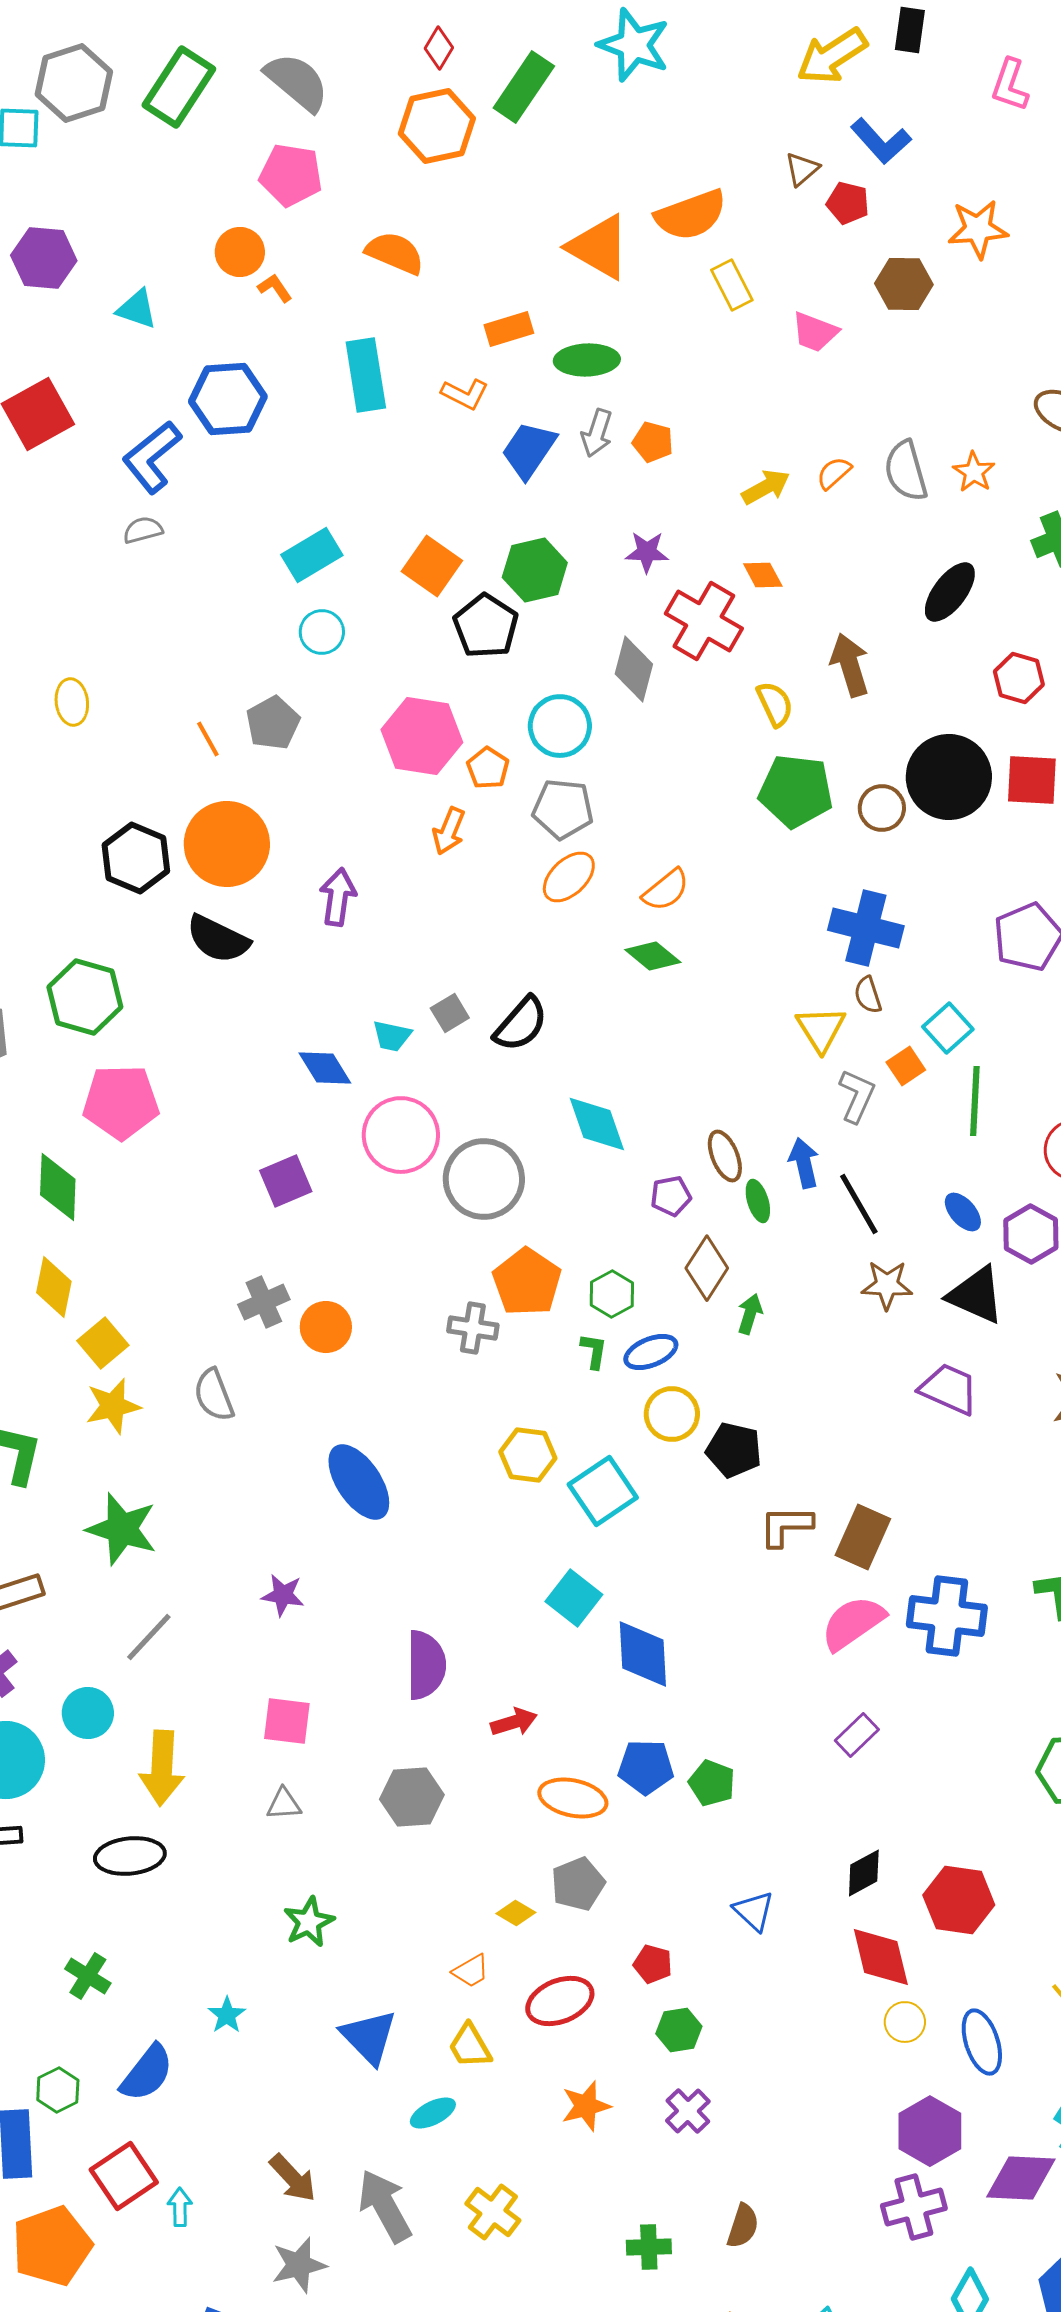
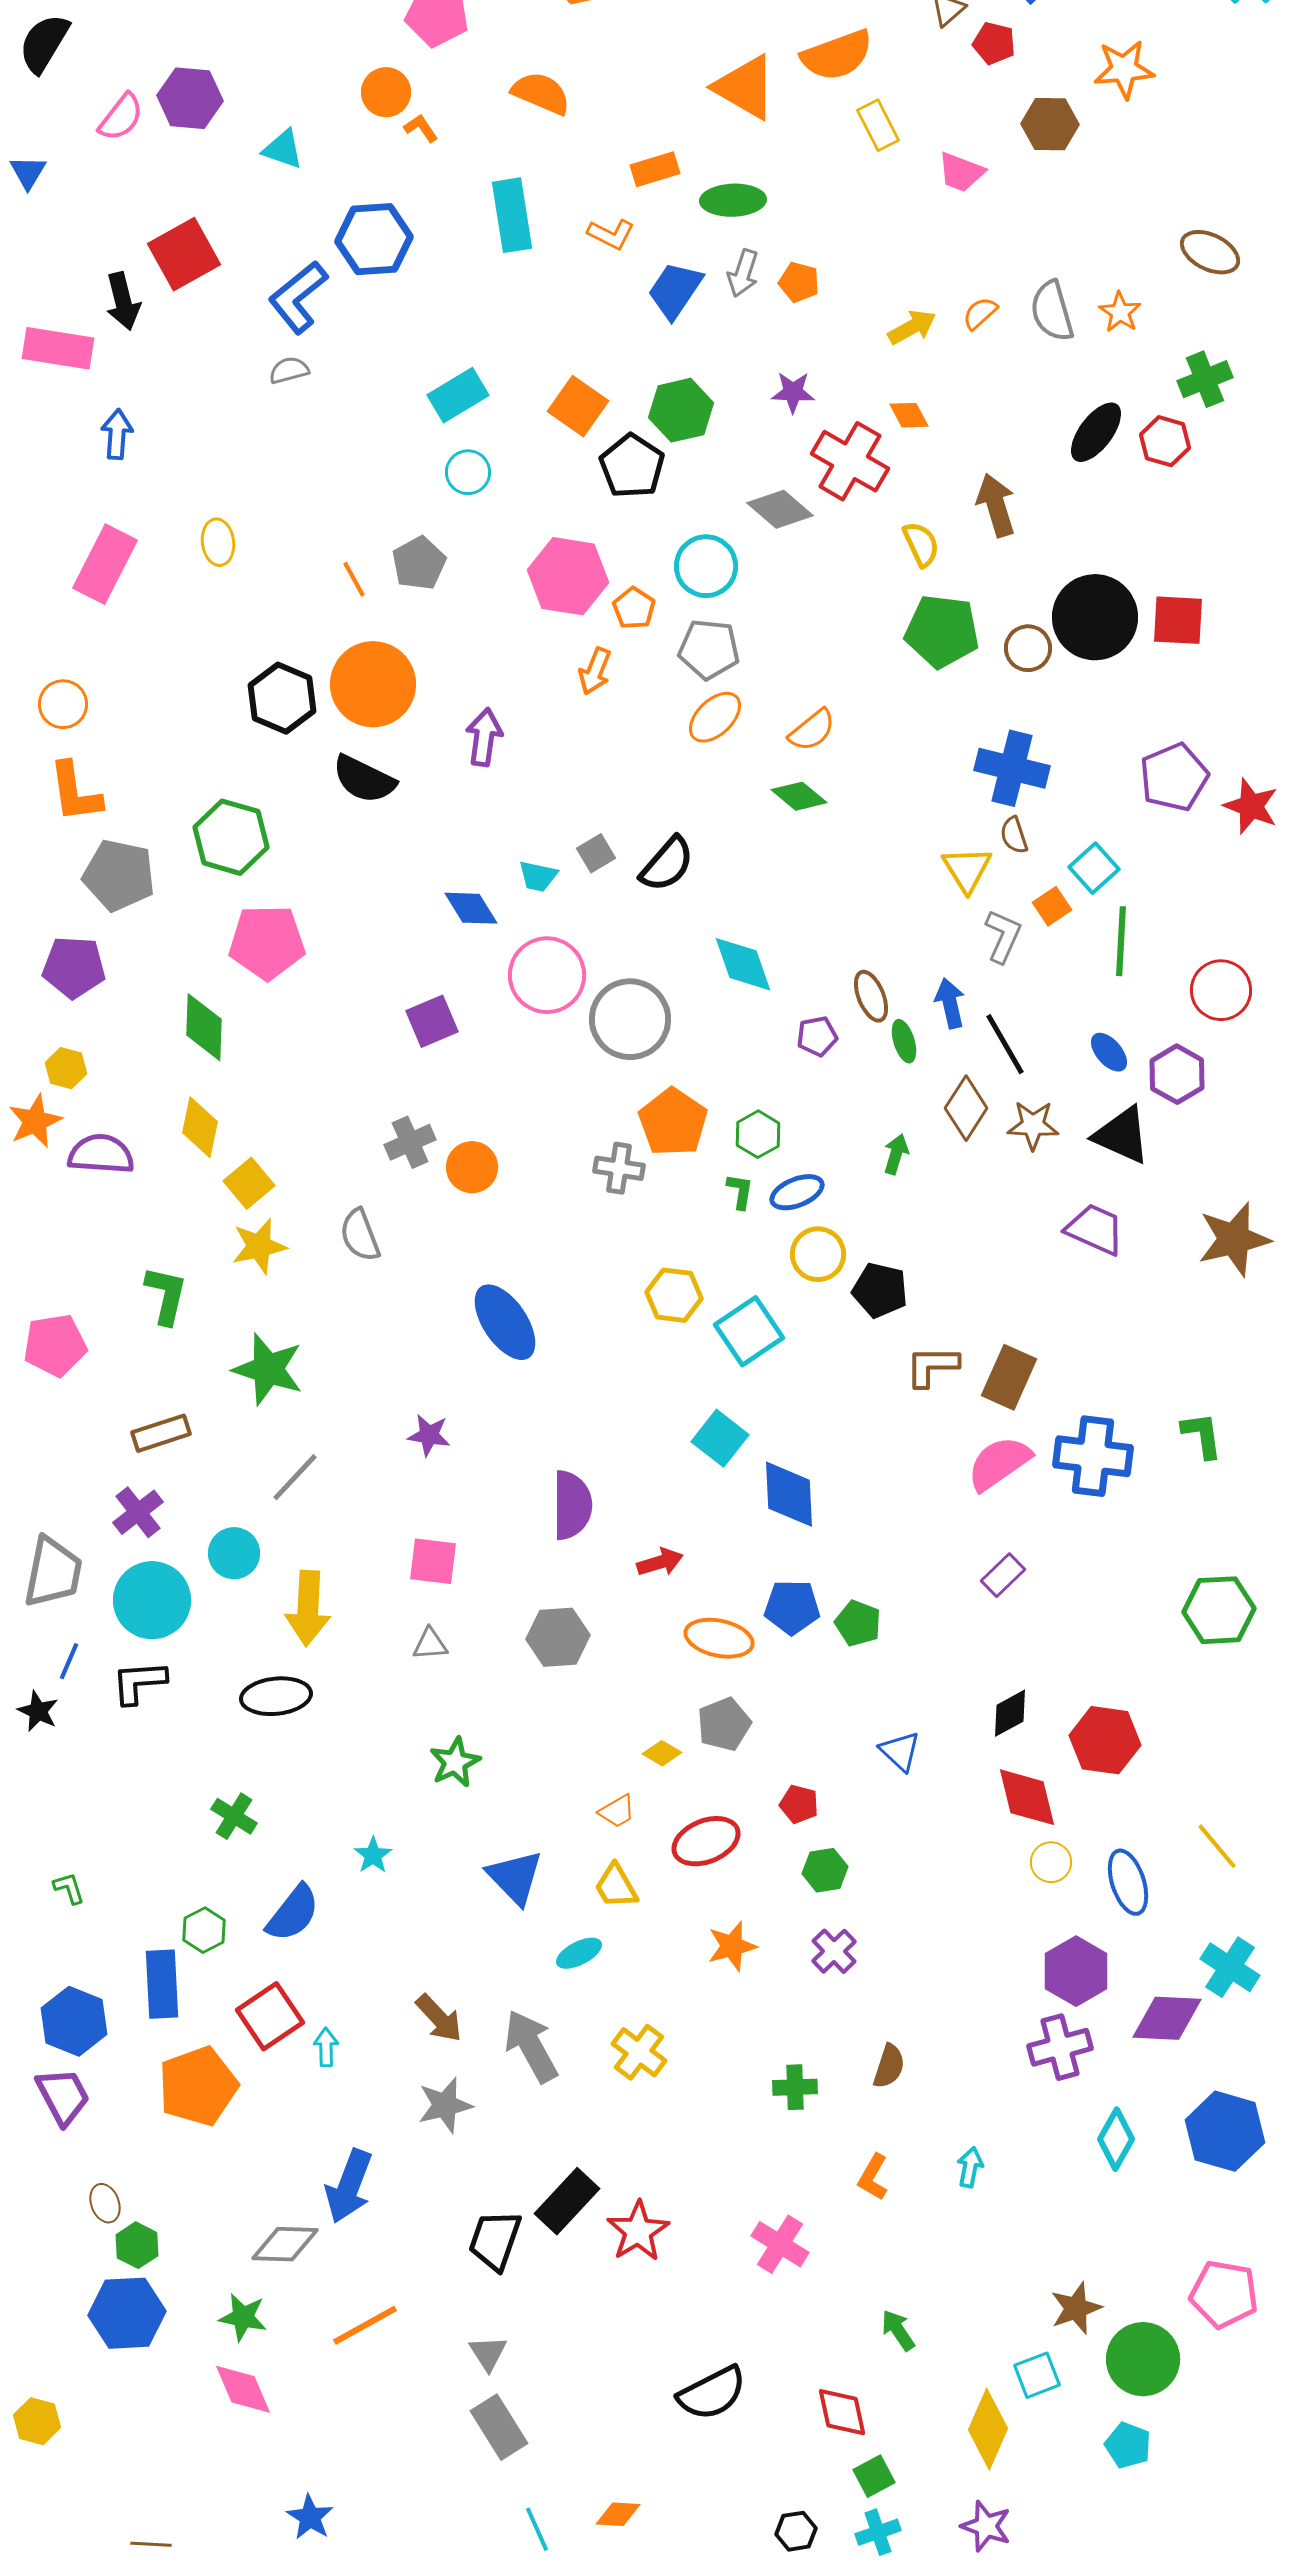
gray diamond: (634, 669) -> (780, 509), turned -64
red hexagon: (1019, 678) -> (1165, 441), moved
brown diamond: (707, 1268) -> (966, 1108), moved

